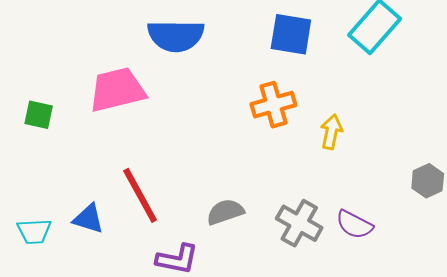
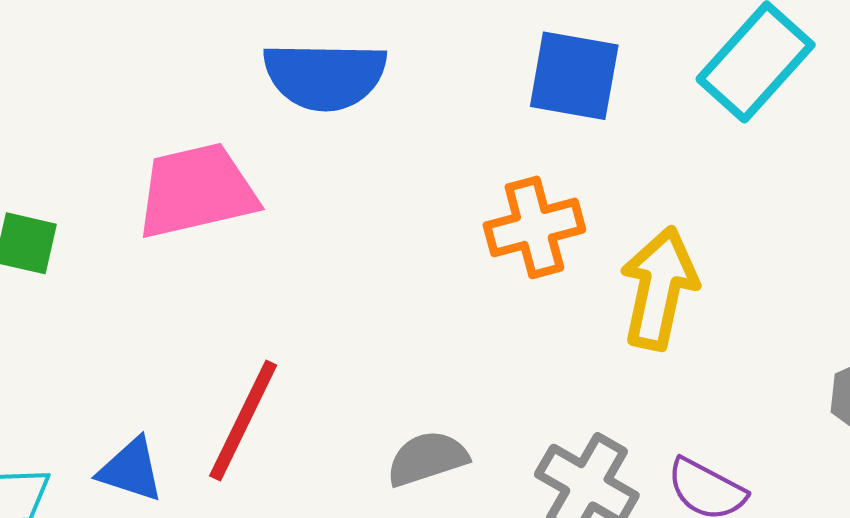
yellow arrow: (331, 132) -> (659, 288), size x1.6
red line: (140, 195) -> (243, 420), turned 54

